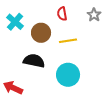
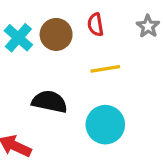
brown circle: (41, 33) -> (56, 34), moved

